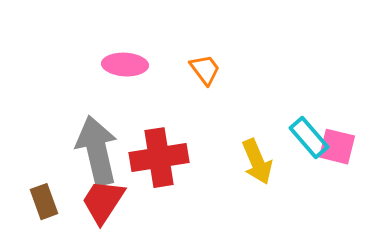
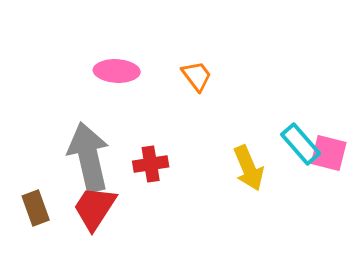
red cross: (159, 158) -> (151, 164), size x0.6

